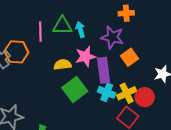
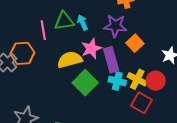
yellow semicircle: (63, 65) -> (70, 60), size x1.4
yellow cross: (127, 93) -> (137, 79), turned -30

